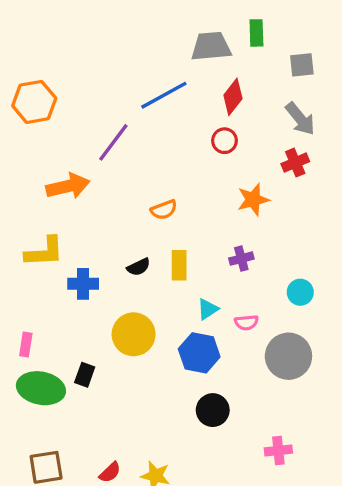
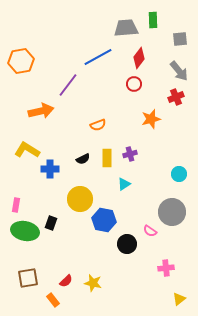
yellow L-shape: (44, 252) -> (27, 150), turned -145
purple cross: (241, 259) -> (130, 154), moved
pink semicircle: (246, 323) -> (150, 231), moved, turned 40
blue hexagon: (199, 353) -> (104, 220), moved

